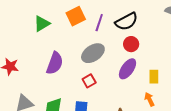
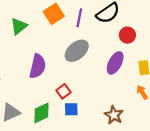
red circle: (131, 44) -> (127, 35), moved
red square: (89, 81) -> (63, 91), moved

